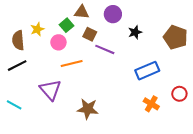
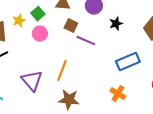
green square: (67, 25) -> (38, 14), moved
orange line: (72, 64) -> (62, 71), moved, turned -55
orange cross: (151, 104) -> (118, 94), moved

